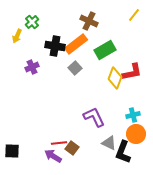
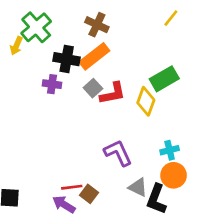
brown cross: (89, 21) -> (97, 25), moved
green cross: (32, 22) -> (36, 27), size x1.6
green rectangle: (105, 50) -> (164, 79), moved
purple cross: (32, 67) -> (52, 84), moved, turned 32
red L-shape: (132, 72) -> (113, 93), moved

